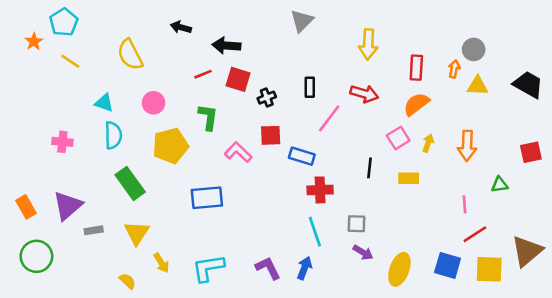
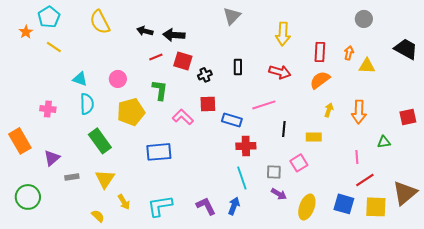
black arrow: (181, 27) -> (145, 31), moved
gray circle: (474, 49) -> (364, 19), moved
yellow semicircle: (130, 55) -> (100, 22), moved
black trapezoid: (528, 85) -> (406, 49), moved
pink line: (329, 118) -> (264, 105), moved, turned 35
pink square: (398, 138) -> (299, 163), moved
purple triangle: (68, 206) -> (52, 158), size x0.7
orange rectangle: (26, 207) -> (20, 141), moved, size x1.4

